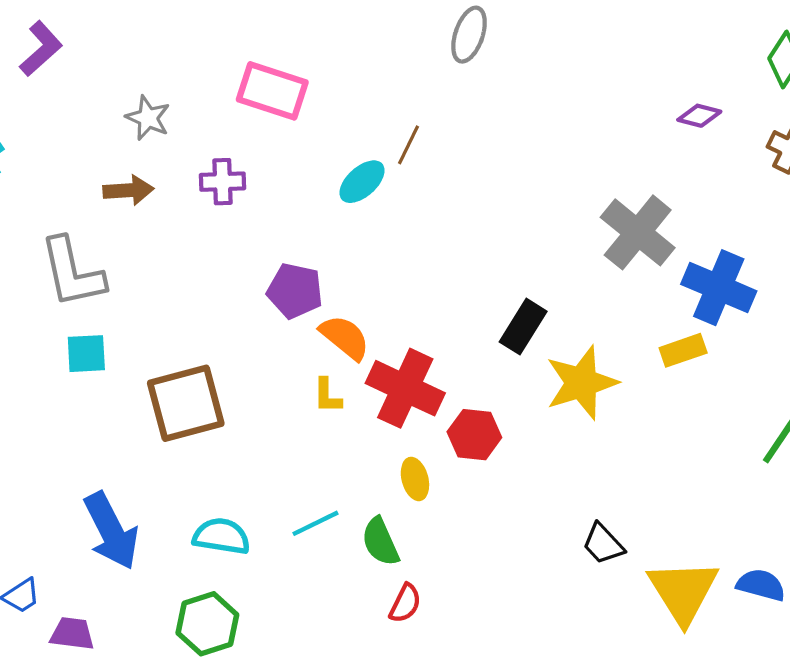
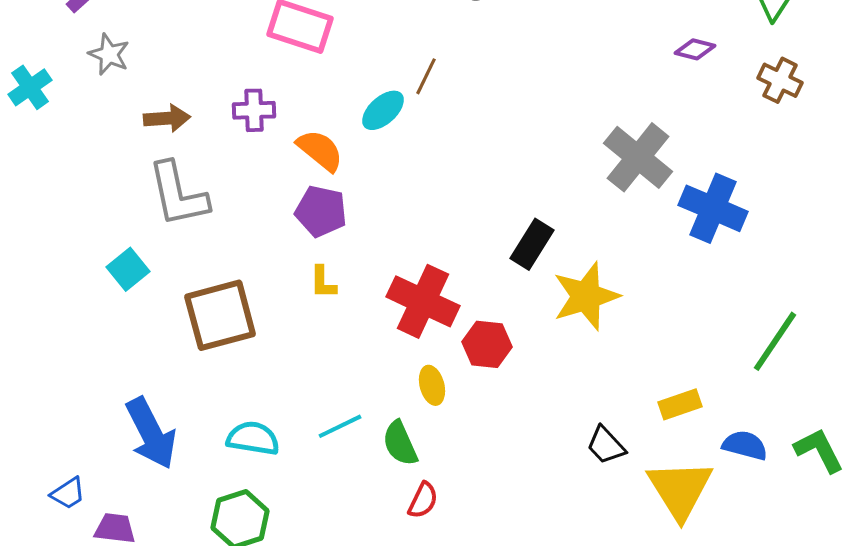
gray star: (148, 118) -> (109, 54), moved
gray L-shape: (72, 272) -> (178, 194), moved
orange semicircle: (345, 337) -> (320, 150), moved
yellow rectangle: (683, 350) -> (680, 404), moved
cyan square: (86, 354) -> (128, 269), turned -36
yellow L-shape: (327, 396) -> (323, 282), moved
blue semicircle: (761, 585) -> (745, 445), moved

